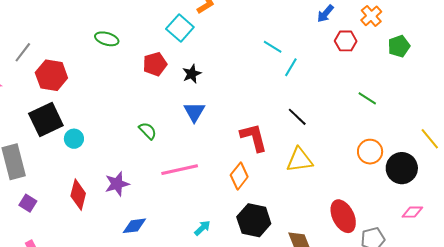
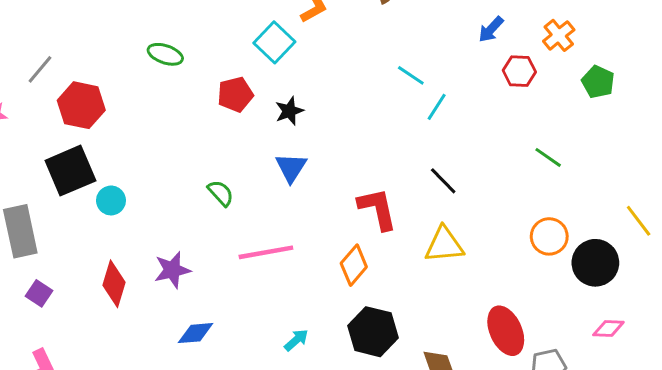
green pentagon: (399, 46) -> (598, 82), turned -30

